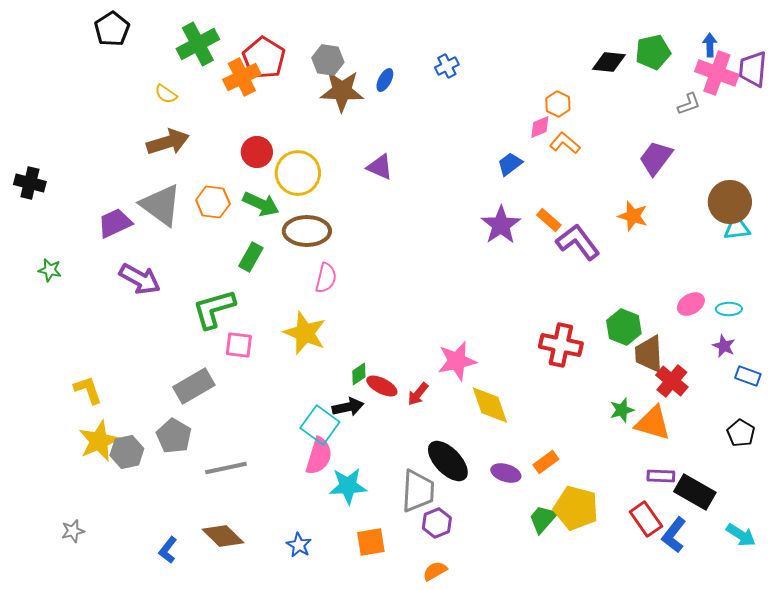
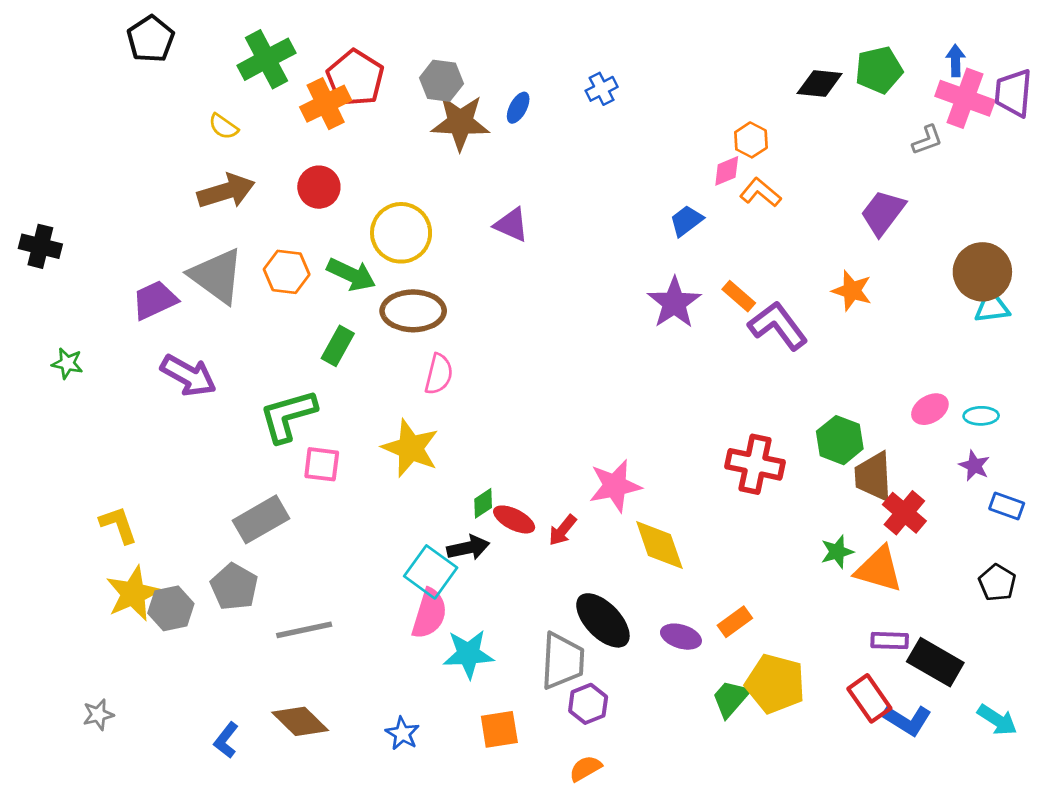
red circle: (257, 152) -> (319, 187), moved
blue L-shape: (674, 535) -> (907, 720), turned -96

